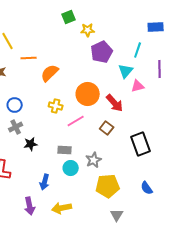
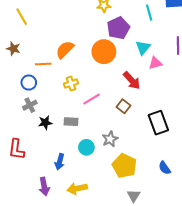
cyan line: (138, 50) -> (149, 13), moved, turned -35
orange line: (29, 58) -> (43, 64), moved
orange circle: (88, 94) -> (104, 52), moved
yellow cross: (56, 106) -> (71, 84), turned -32
gray rectangle: (65, 150) -> (71, 122), moved
yellow pentagon: (108, 186) -> (124, 166), turned 30

